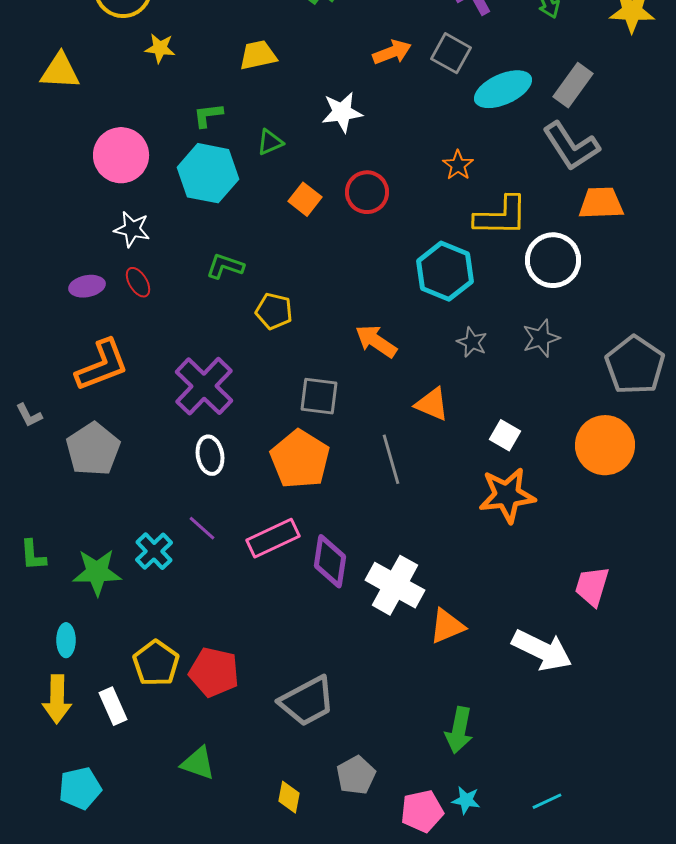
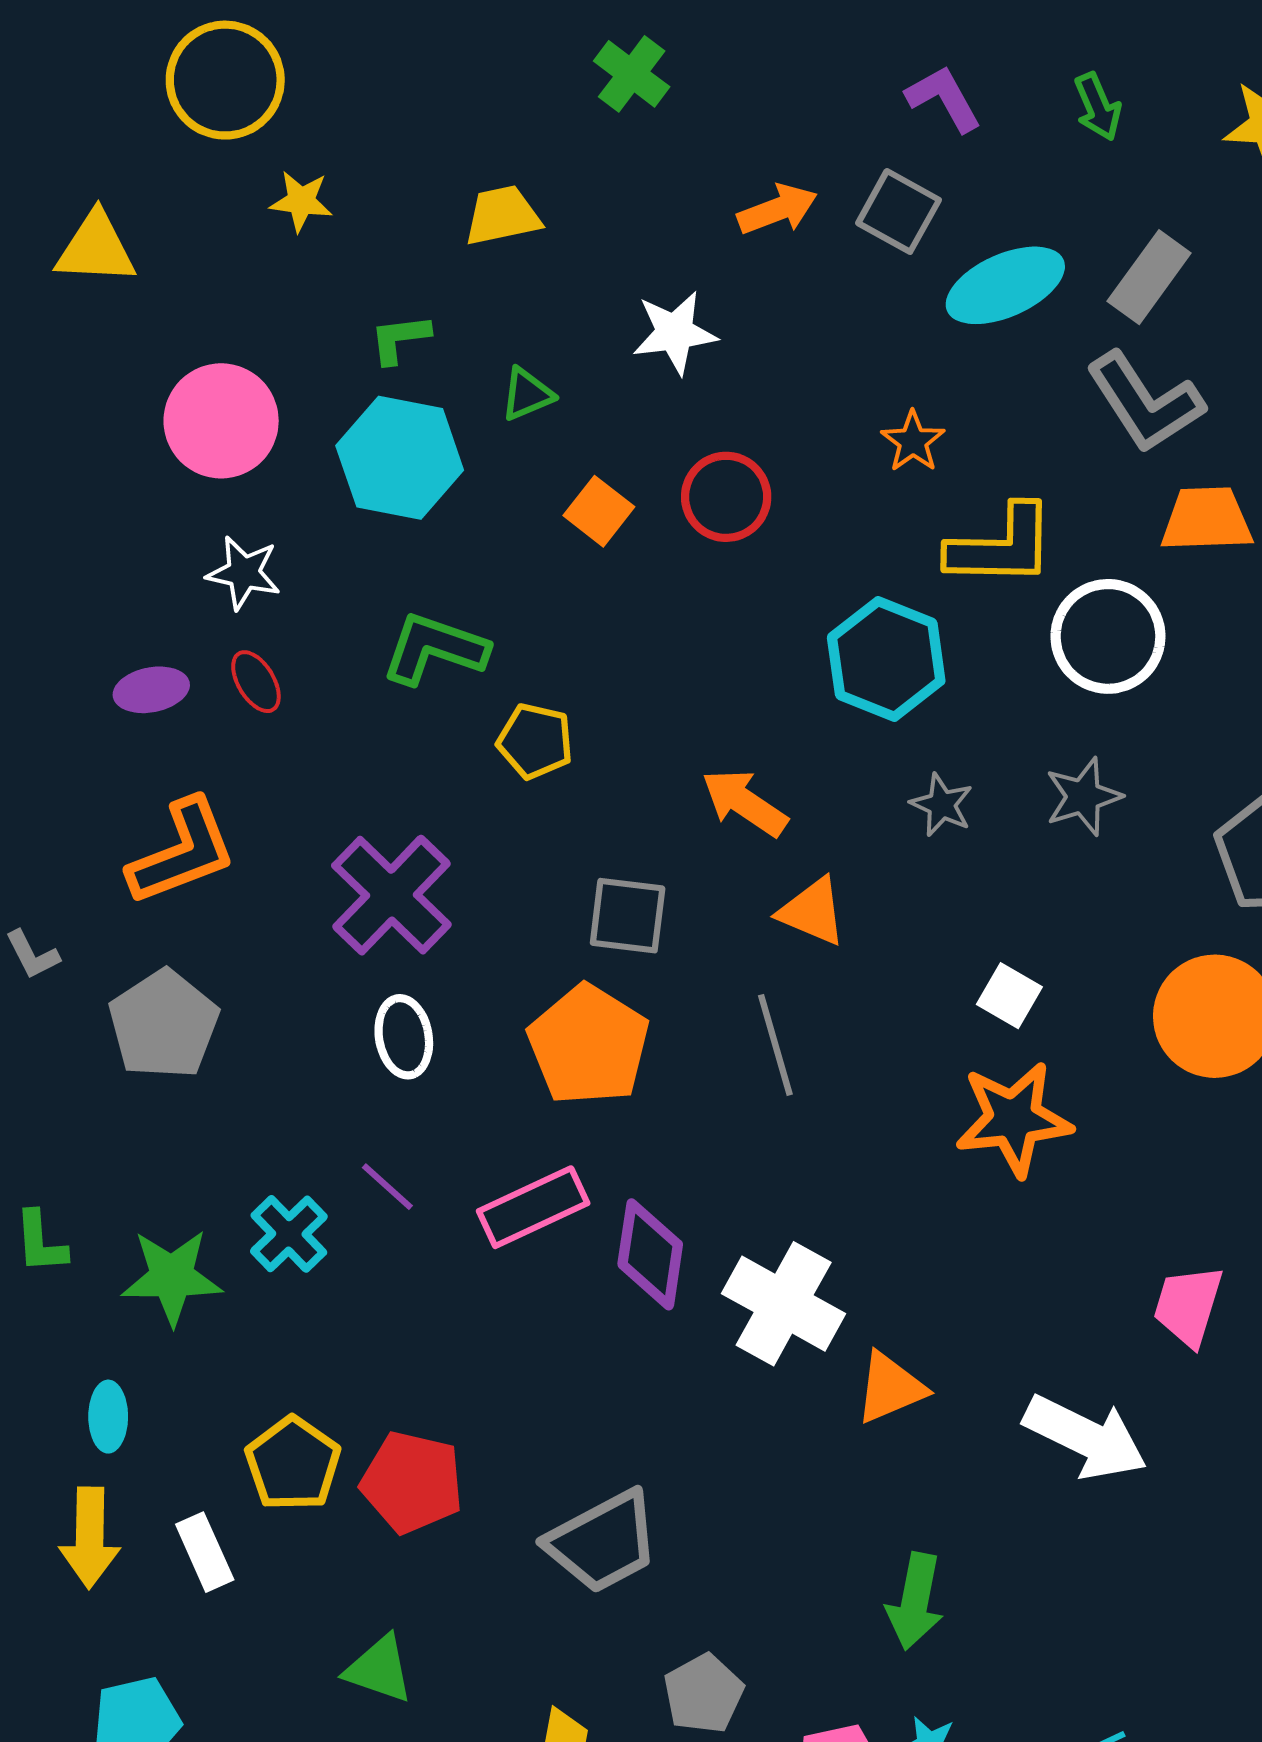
green L-shape: (225, 266) -> (435, 649), size x1.4
orange triangle: (432, 404) -> (812, 912), moved

